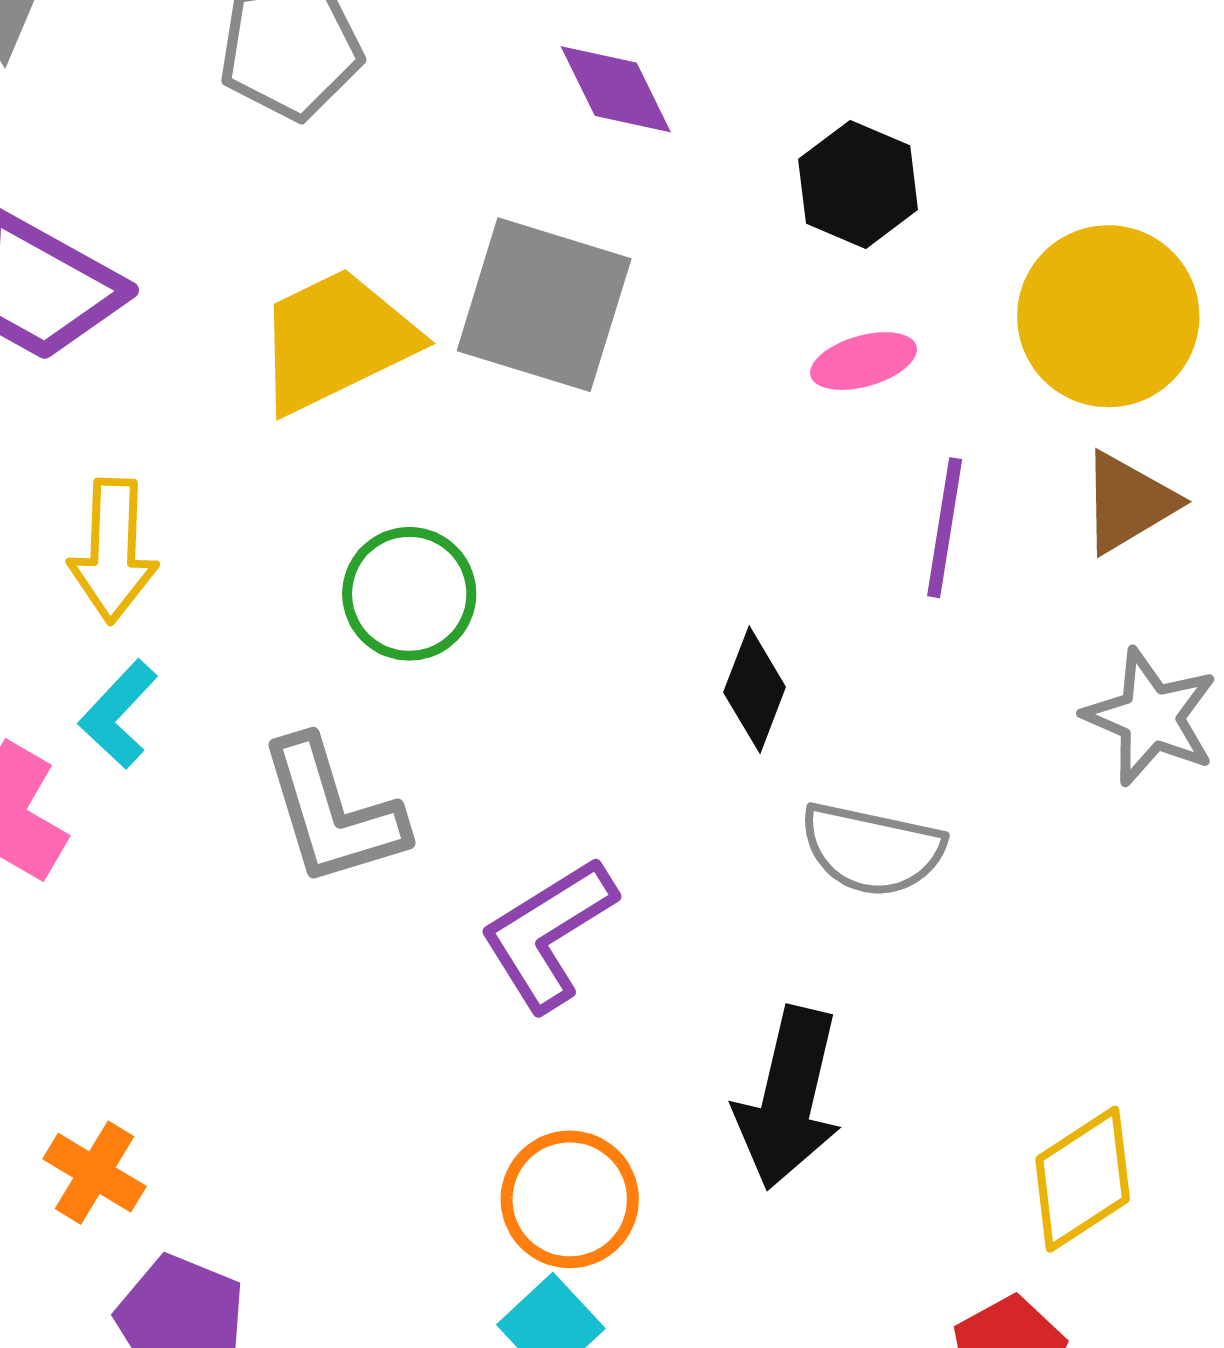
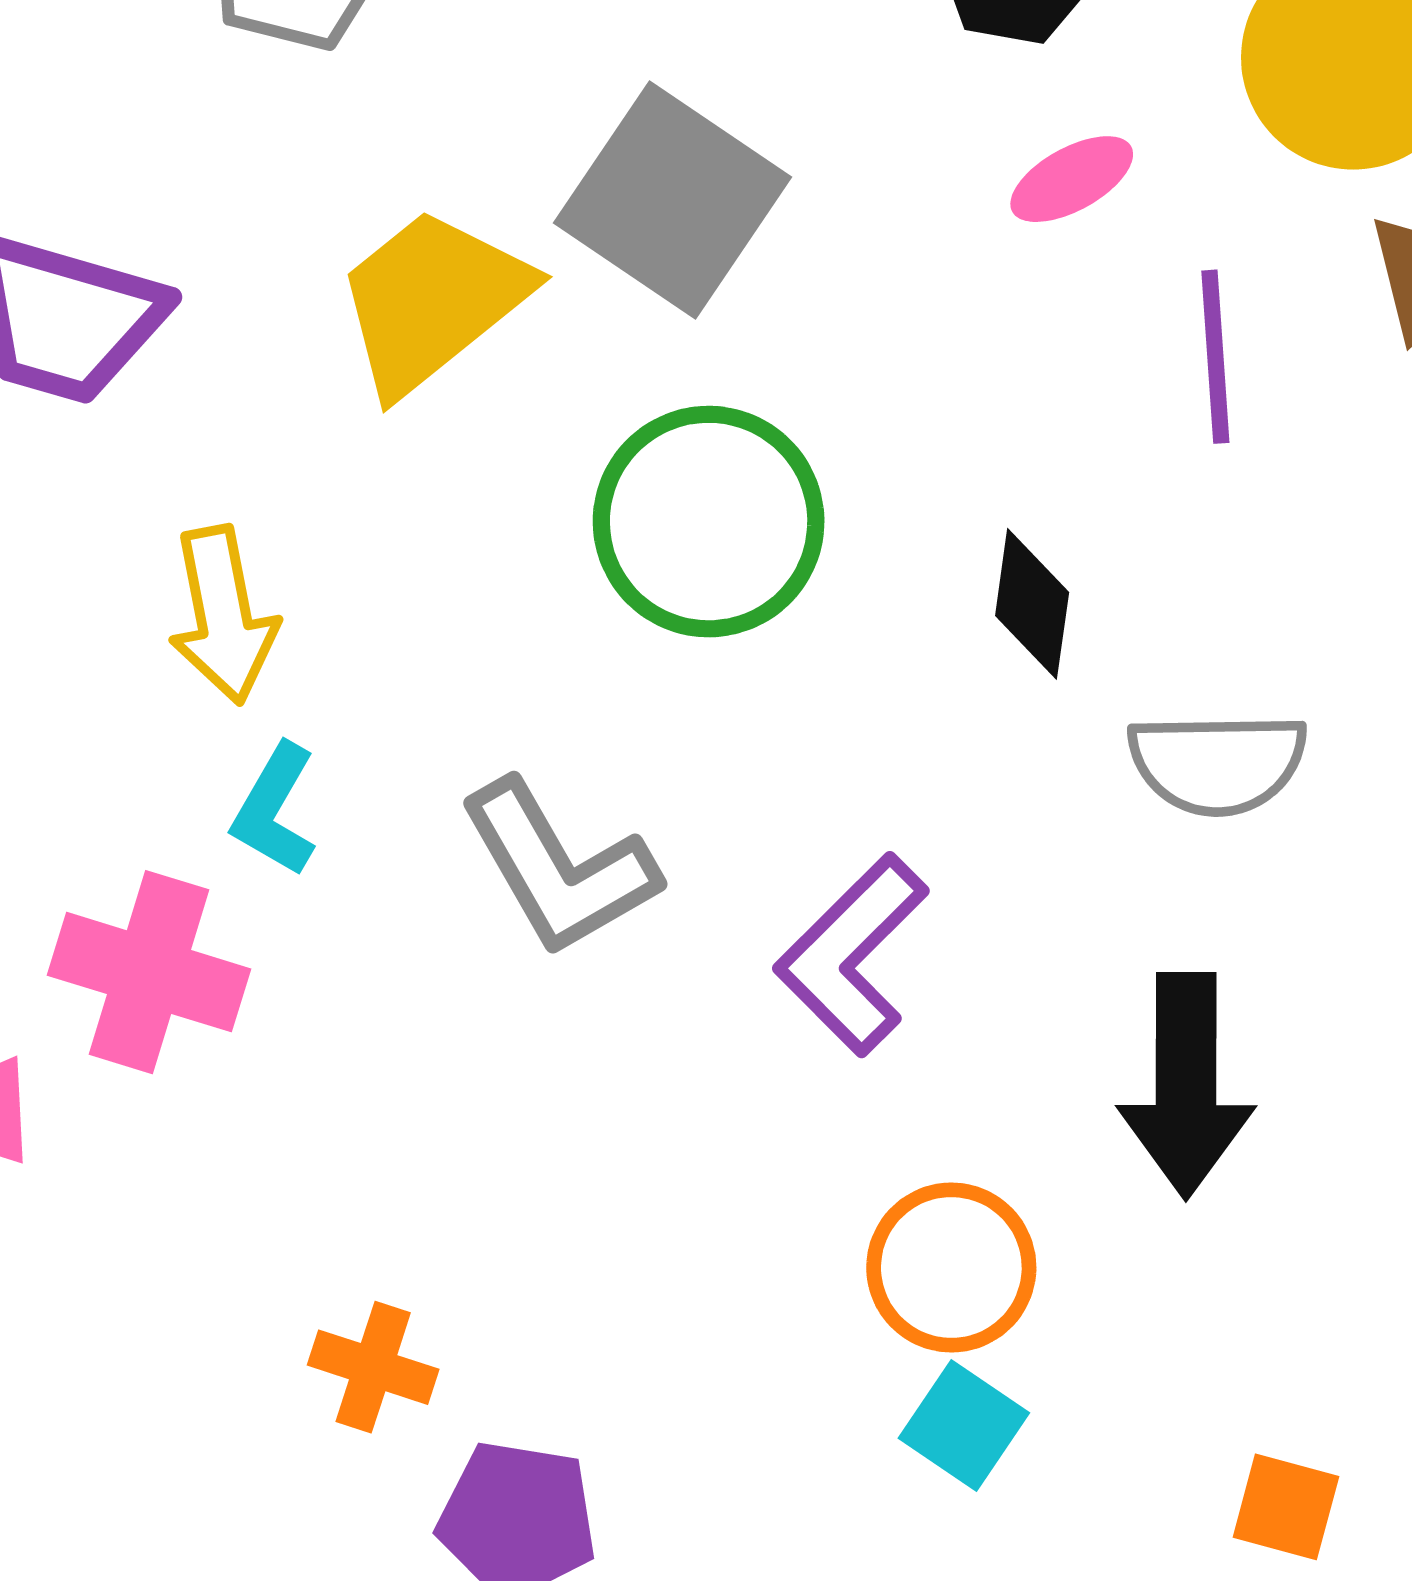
gray square: (544, 305) -> (672, 200), turned 30
green circle: (409, 594) -> (709, 522), moved, size x1.4

